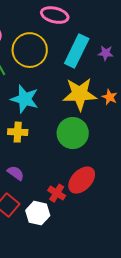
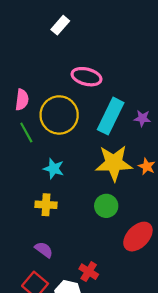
cyan star: (25, 99) -> (54, 169), size x0.7
green circle: (73, 133) -> (106, 206), size x0.7
red ellipse: (82, 180) -> (138, 237), moved

